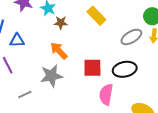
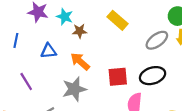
blue triangle: (17, 40) -> (49, 51), moved

